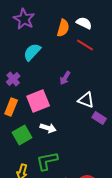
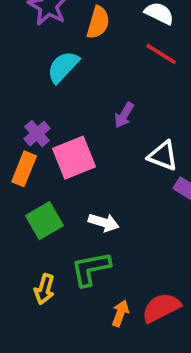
orange semicircle: (63, 28) -> (98, 22), moved
purple cross: (13, 79) -> (37, 134), moved
white arrow: (48, 128) -> (104, 222), moved

